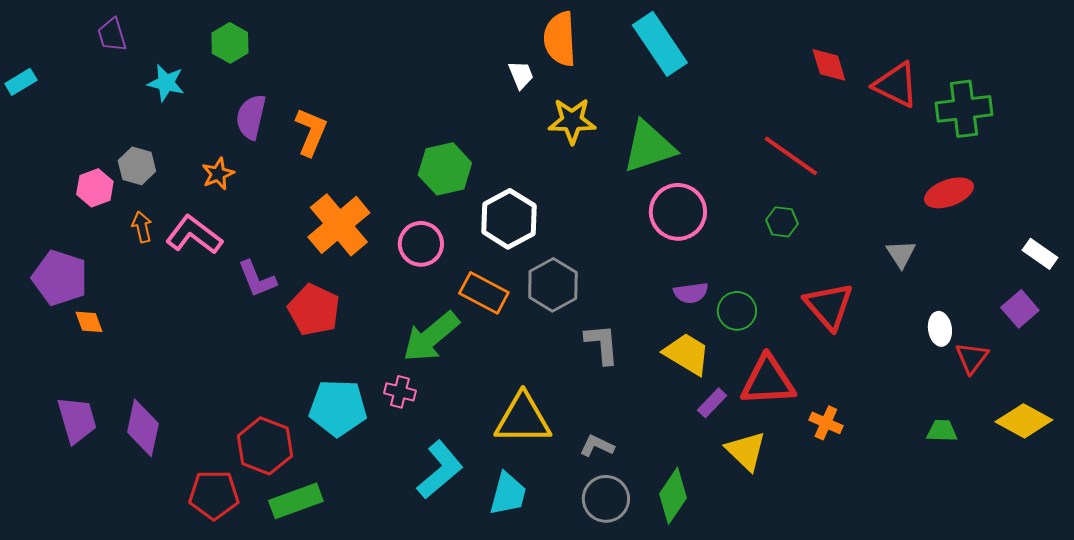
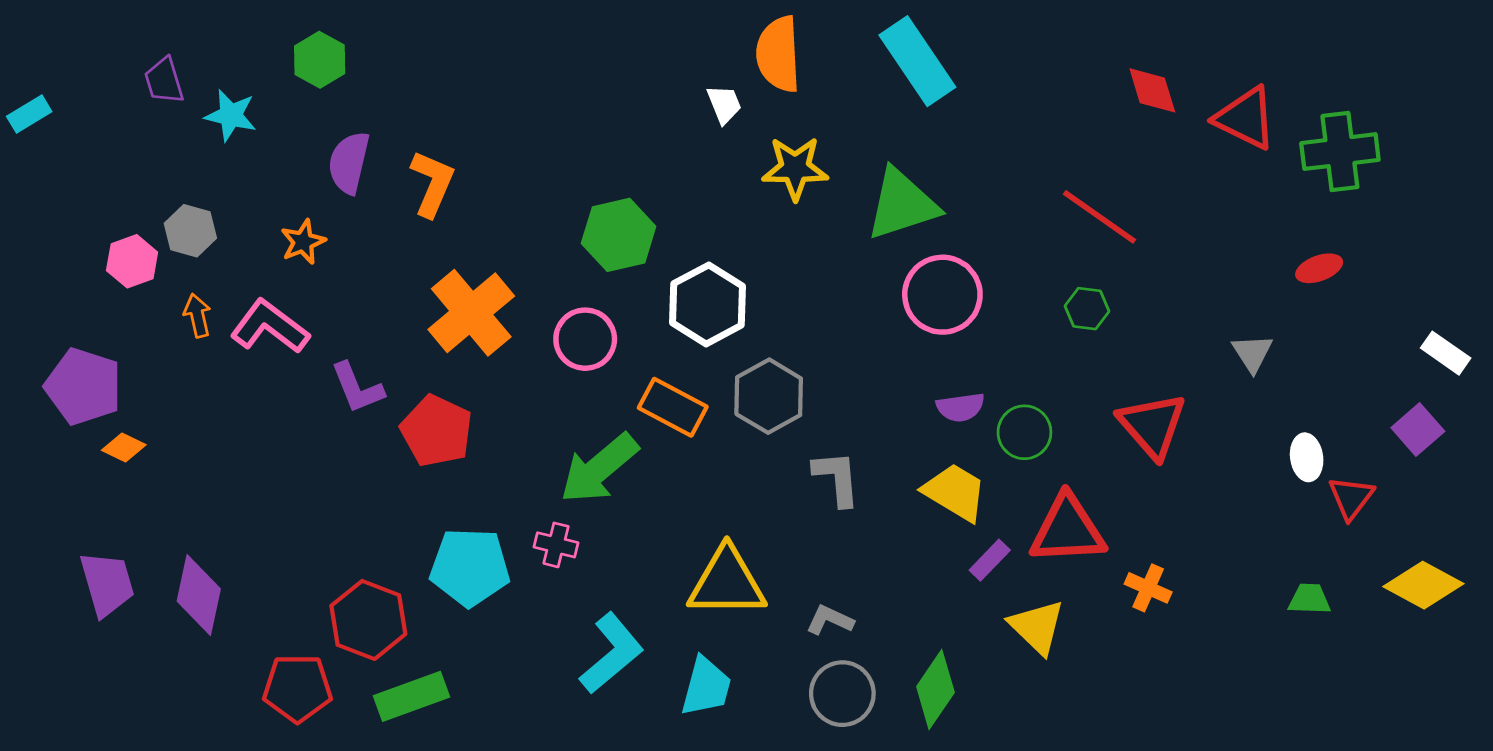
purple trapezoid: (112, 35) -> (164, 81), moved
red ellipse: (949, 193) -> (1319, 268), size x0.7
orange diamond: (89, 322) -> (124, 448), turned -44

